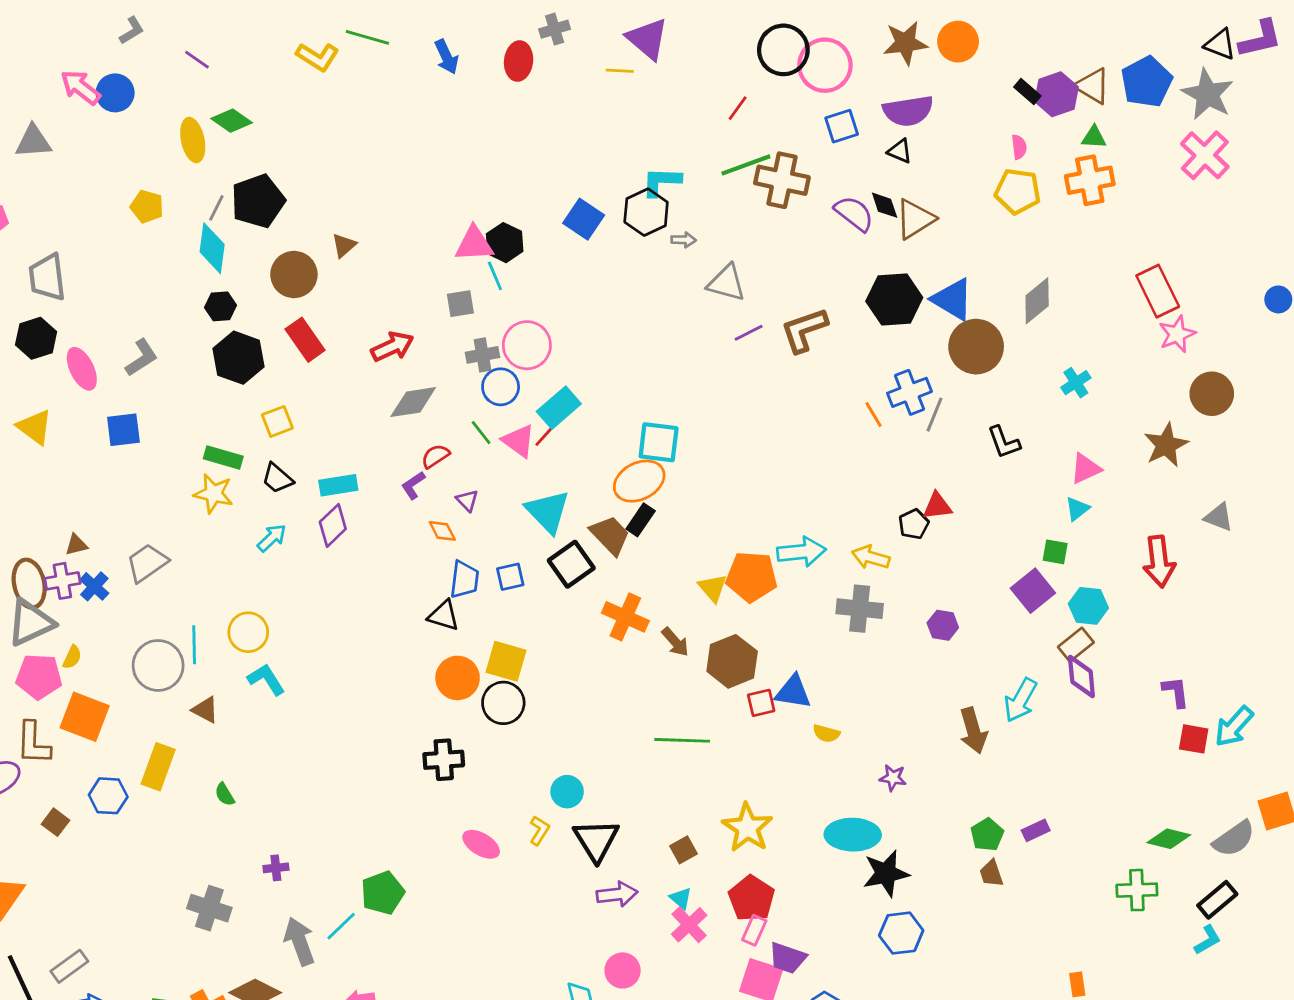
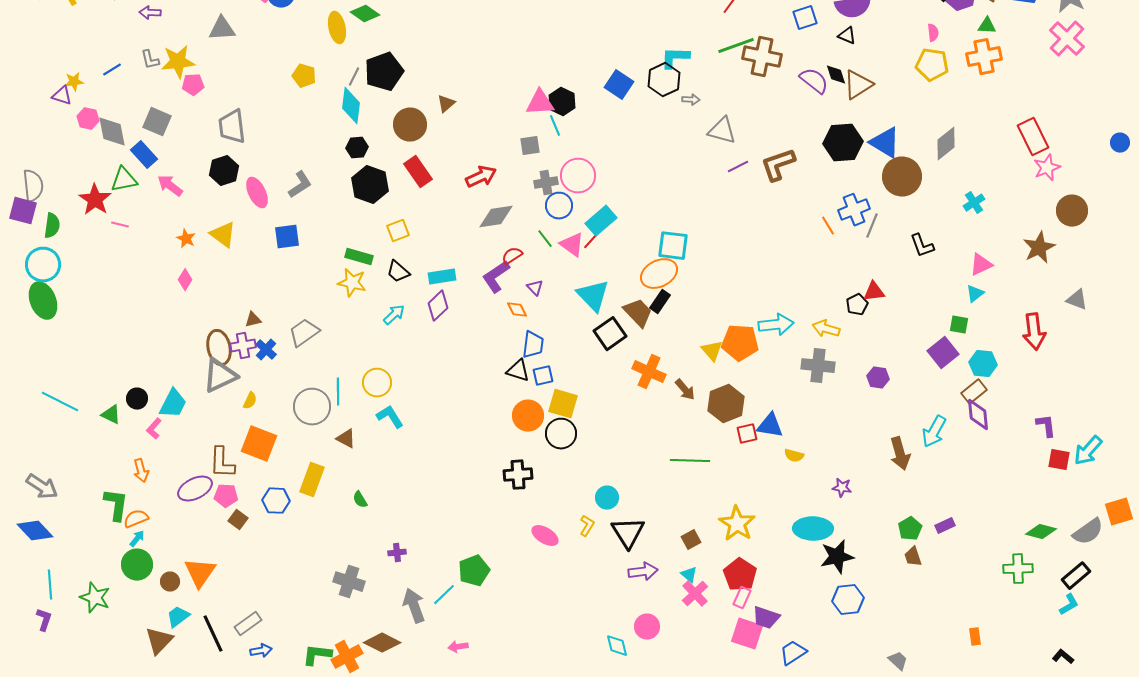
purple L-shape: (413, 485) -> (496, 277), size x1.6
blue square: (510, 577) -> (543, 376), moved
pink pentagon: (39, 677) -> (226, 496), moved, size x0.7

